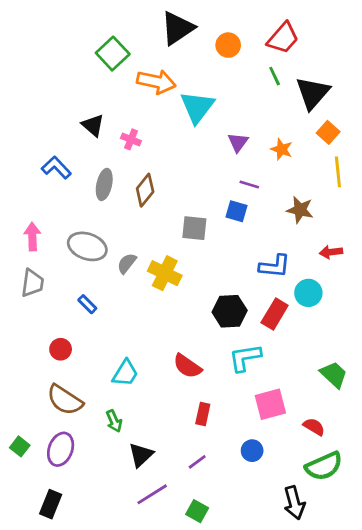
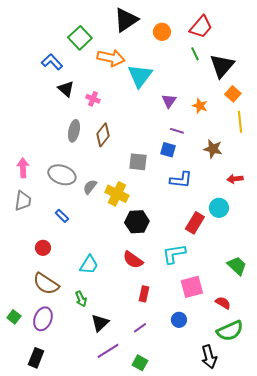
blue L-shape: (56, 168) -> (52, 62), moved
blue L-shape: (275, 266) -> (181, 180), moved
black hexagon: (230, 311) -> (137, 222), moved

